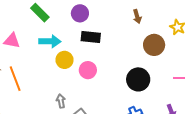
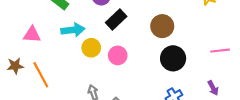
black rectangle: (91, 37) -> (116, 19), turned -42
brown circle: (154, 45) -> (162, 26), moved

